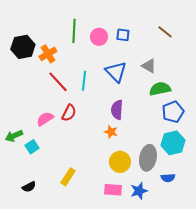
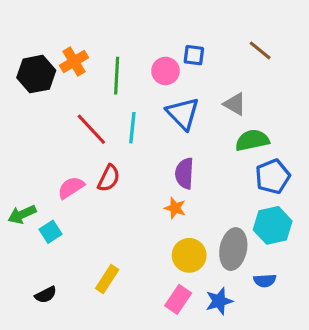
green line: (74, 31) -> (117, 76), moved
pink circle: (99, 37) -> (166, 71), moved
orange cross: (48, 54) -> (74, 61), moved
pink rectangle: (113, 190) -> (178, 299), turned -60

